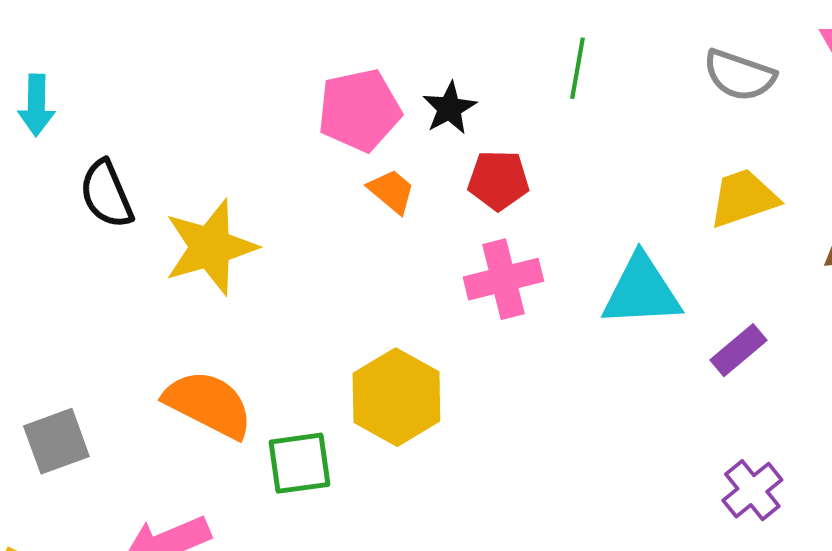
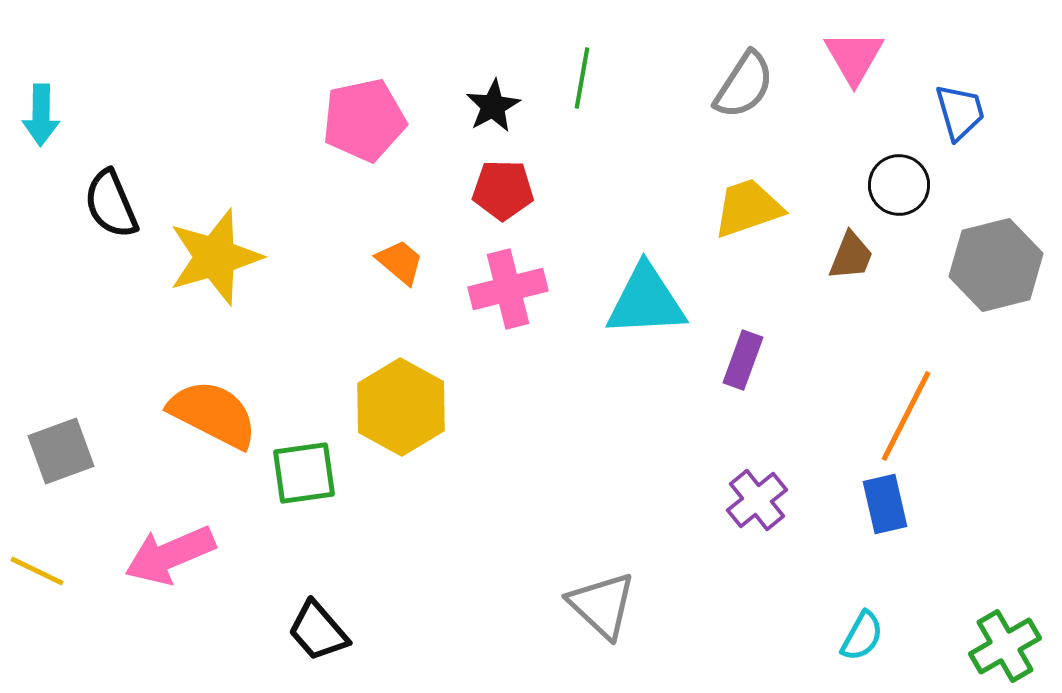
gray semicircle: (739, 75) -> (744, 85), turned -76
black star: (449, 108) -> (493, 106), moved
orange trapezoid: (391, 191) -> (400, 262), moved
purple rectangle: (738, 350) -> (743, 360), turned -30

